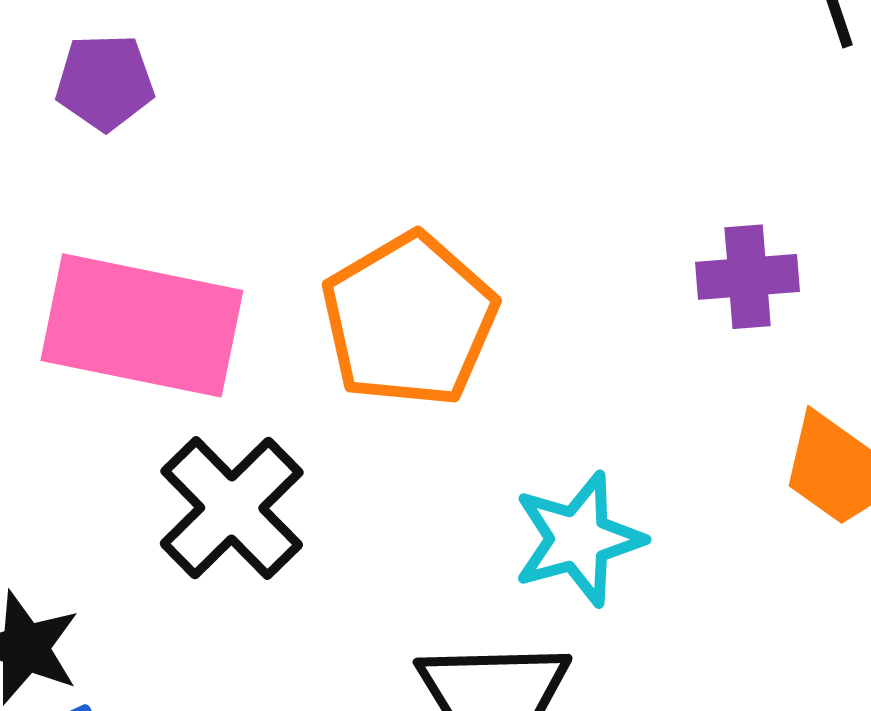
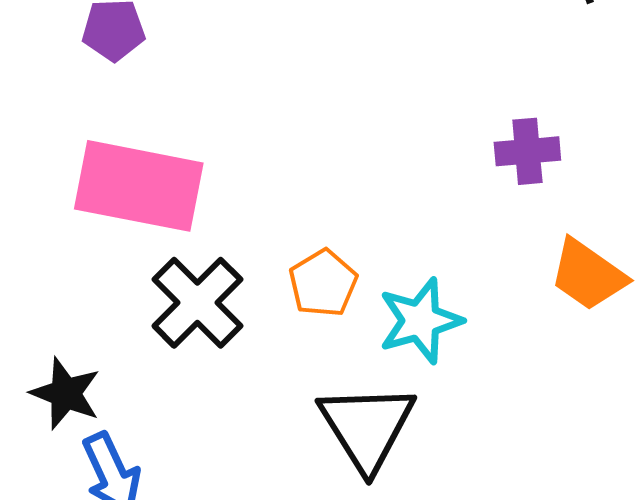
orange pentagon: (409, 320) -> (323, 283), moved, size x0.6

